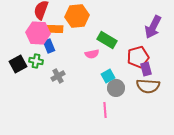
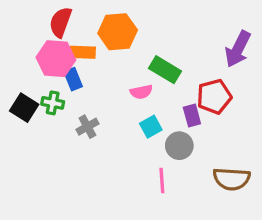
black square: (18, 64) -> (24, 108), turned -30
purple rectangle: (146, 69) -> (192, 116), moved
cyan square: (108, 76) -> (151, 127), moved
brown semicircle: (148, 86) -> (232, 179), moved

